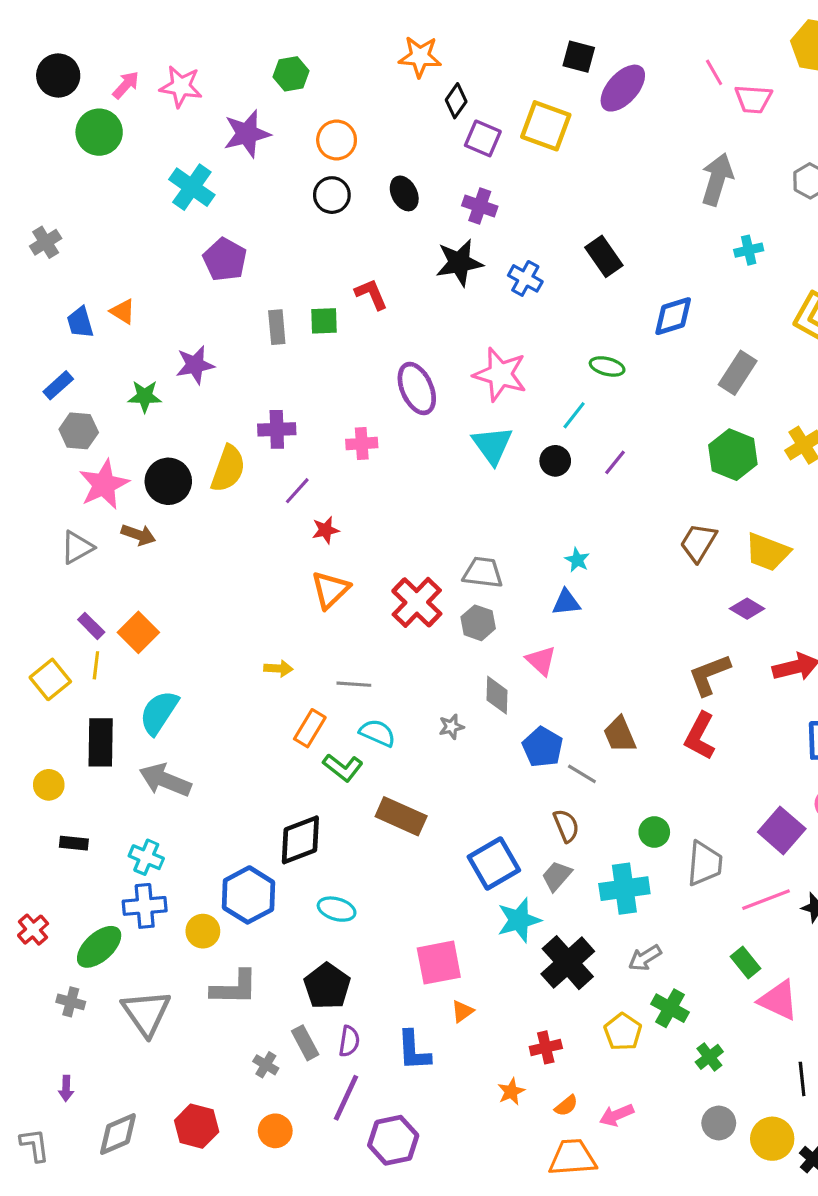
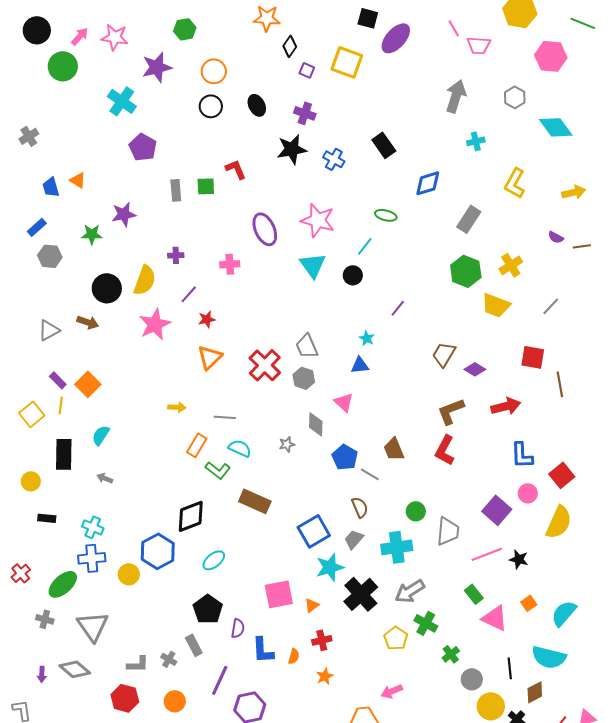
purple square: (483, 138) -> (307, 70), size x0.7
purple cross: (277, 429) -> (176, 255), size x0.7
purple line: (615, 462) -> (398, 308), moved
pink star: (104, 484) -> (155, 324), moved
brown trapezoid: (698, 543) -> (444, 354), moved
yellow trapezoid: (768, 552) -> (496, 305), moved
gray trapezoid: (483, 573) -> (307, 346), turned -120
cyan semicircle: (159, 712) -> (101, 435), size x0.7
gray arrow: (165, 780) -> (105, 478), size x0.5
cyan ellipse: (337, 909) -> (214, 560), turned -55
gray arrow: (645, 958) -> (410, 591), size x1.4
gray L-shape: (234, 988) -> (138, 664), moved, size x0.7
orange triangle: (462, 1011) -> (312, 605), moved
purple semicircle: (349, 1041) -> (238, 628), moved
red cross: (546, 1047) -> (322, 640), moved
orange semicircle: (566, 1106) -> (294, 656), moved, turned -35
gray circle: (719, 1123) -> (472, 679), moved
gray diamond: (118, 1134) -> (75, 669), moved, turned 64

